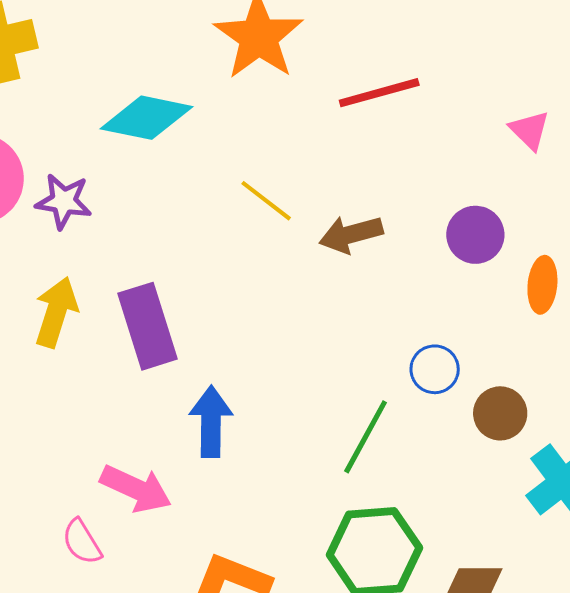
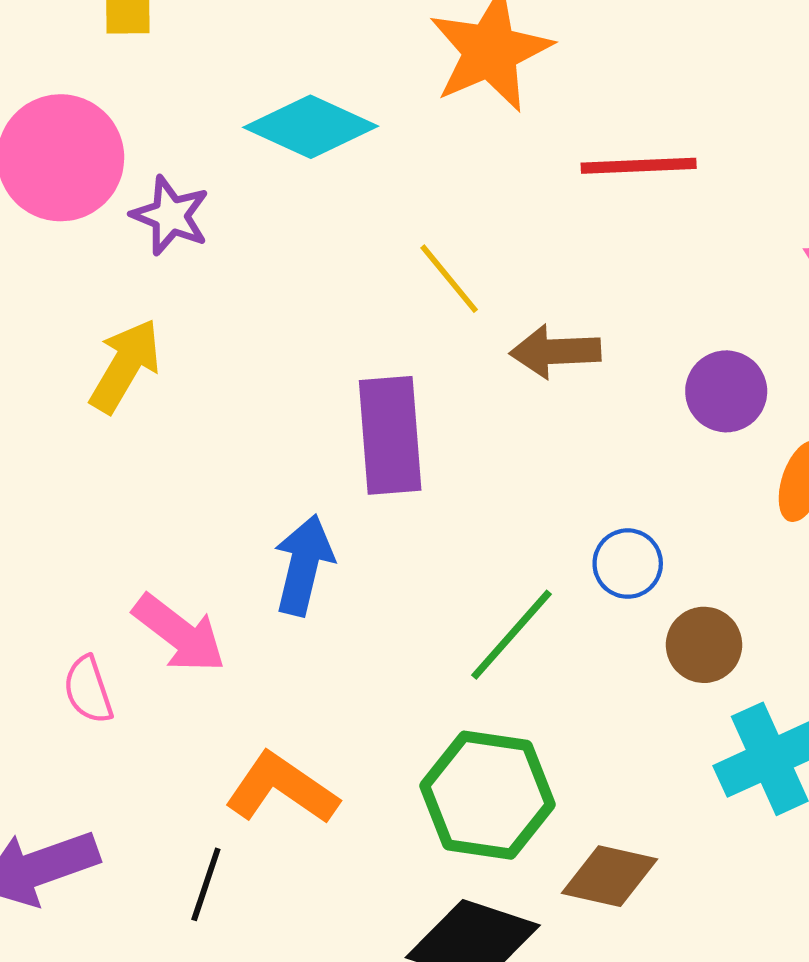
purple rectangle: (147, 326) -> (390, 435), moved

